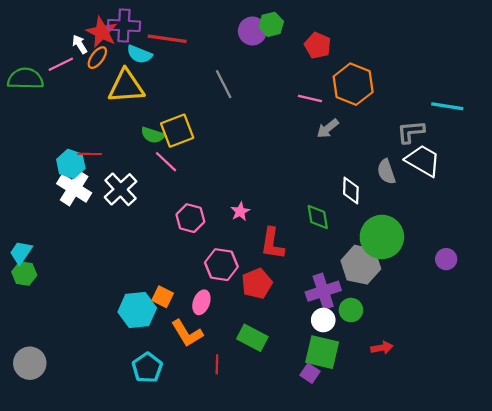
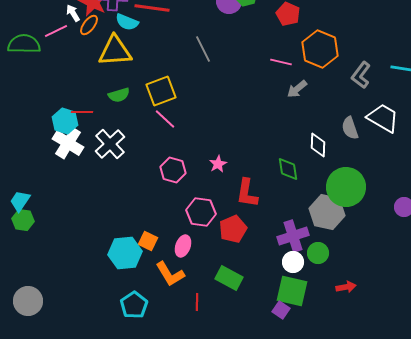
gray L-shape: (411, 132) -> (361, 75), moved, turned -48
green semicircle: (153, 135) -> (119, 95), moved, turned -35
pink line: (166, 162) -> (165, 119), moved

